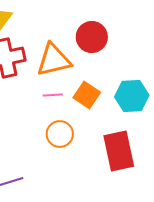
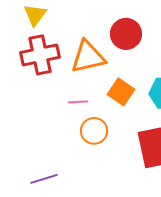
pink line: (53, 95) -> (78, 102), moved

